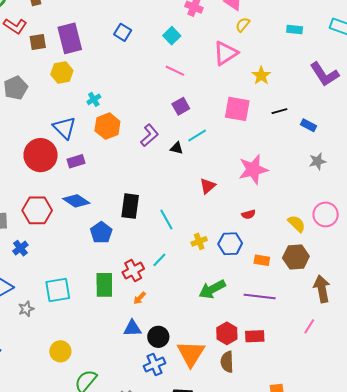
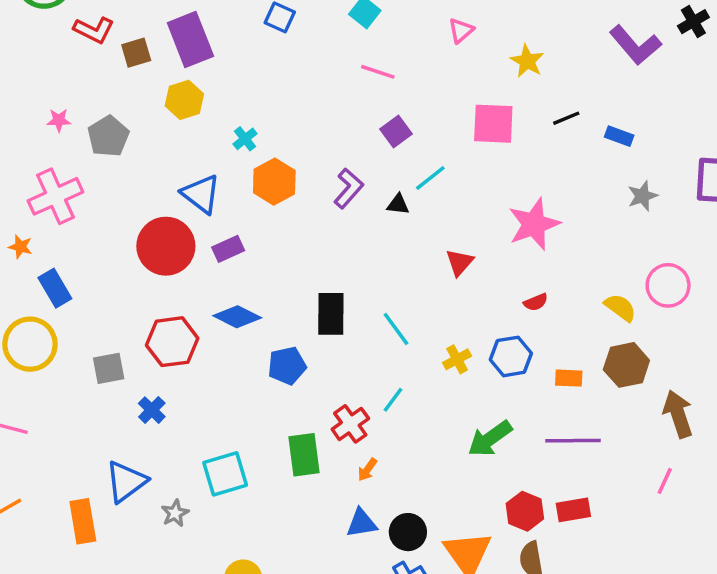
pink triangle: (226, 53) -> (461, 30), size x0.6
blue pentagon: (101, 233) -> (287, 366), turned 30

